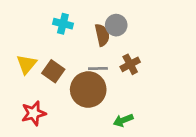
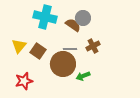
cyan cross: (63, 24) -> (45, 17), size x1.6
brown semicircle: (102, 35) -> (73, 25), turned -42
green arrow: (123, 120) -> (83, 76), moved

